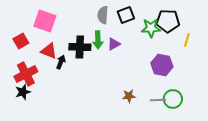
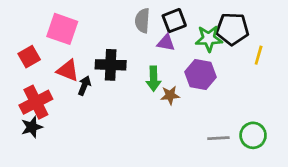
green arrow: (98, 40) -> (153, 79), moved
purple triangle: (114, 44) -> (166, 43), moved, turned 40
purple hexagon: (162, 65) -> (200, 75), moved
brown star: (129, 96) -> (170, 95), moved
green circle: (173, 99) -> (253, 135), moved

